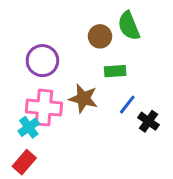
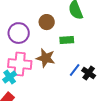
brown circle: (100, 36) -> (47, 22), moved
blue line: (127, 105) -> (75, 70), moved

